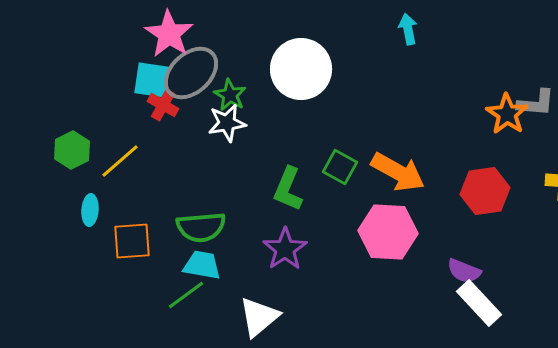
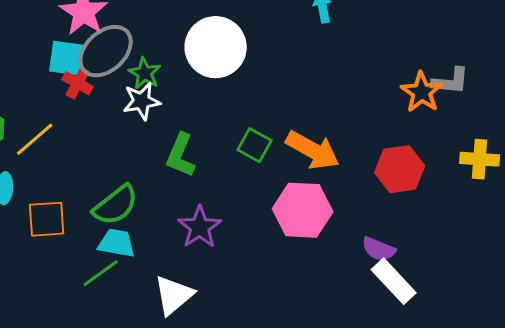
green L-shape: (288, 189) -> (181, 155), moved
green semicircle: (201, 227) -> (116, 205), turned -33

